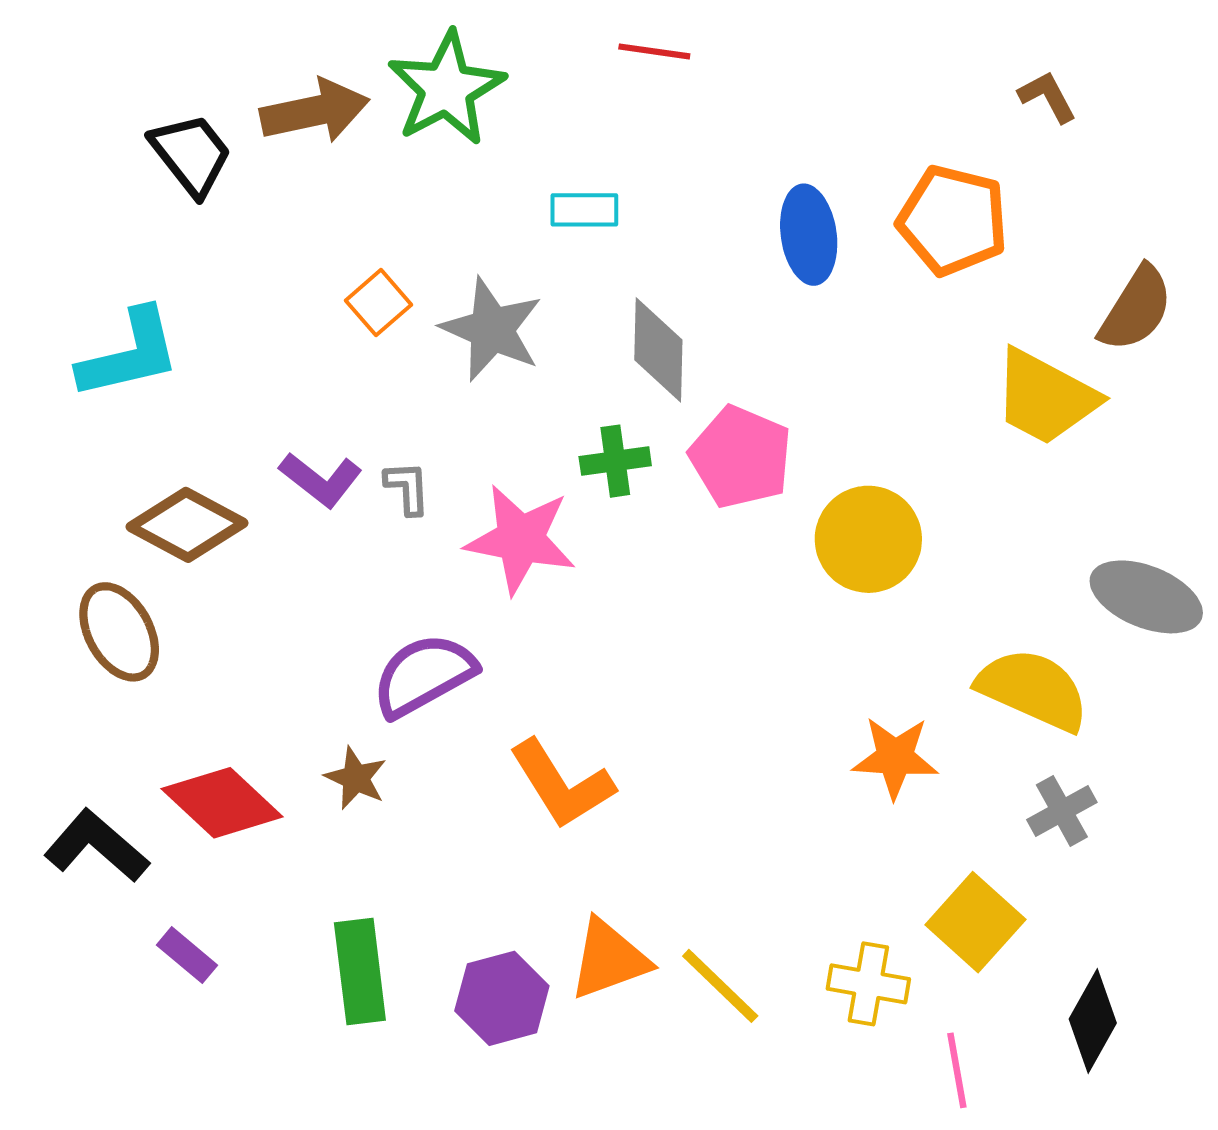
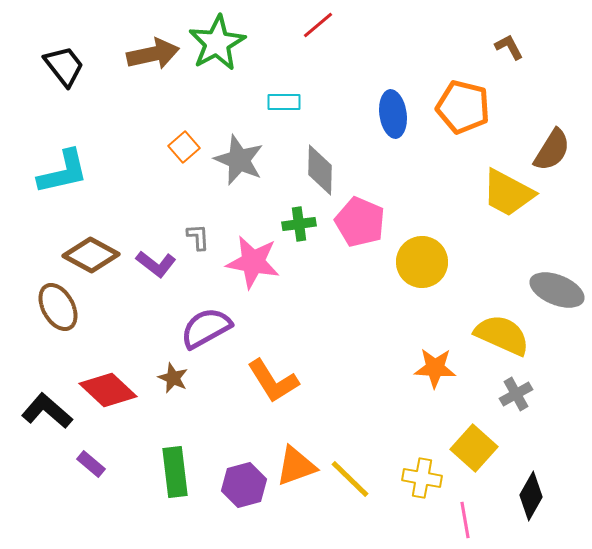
red line: (654, 51) -> (318, 25), turned -48
black trapezoid: (191, 154) -> (64, 66), moved
purple L-shape: (321, 480) -> (156, 264), moved

